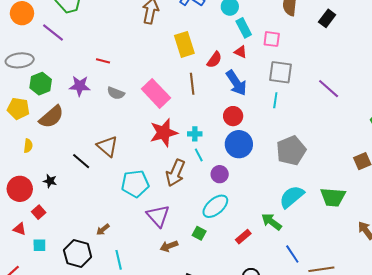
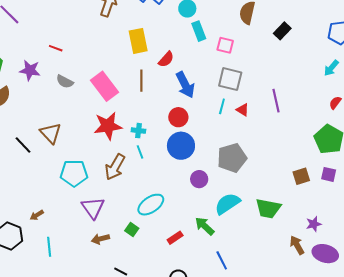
red triangle: (241, 52) -> (243, 110), moved
purple line: (329, 89) -> (276, 101), turned 30
purple circle: (220, 174) -> (199, 179), moved

